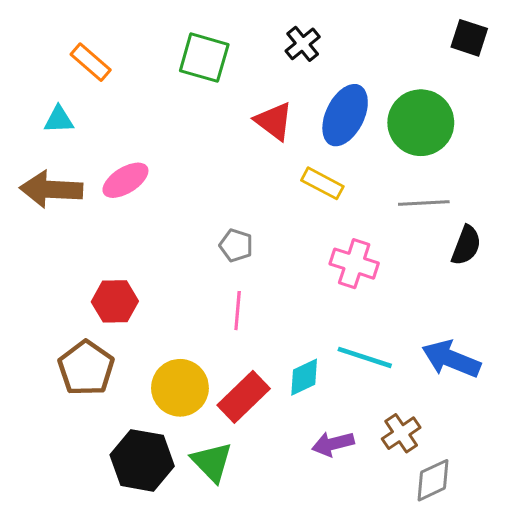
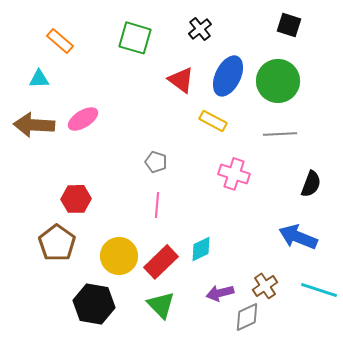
black square: (469, 38) -> (289, 25), moved
black semicircle: (466, 245) -> (311, 184), moved
cyan line: (365, 357) -> (319, 290), moved
green triangle: (212, 462) -> (161, 305), moved
gray diamond: (433, 480) -> (247, 317), moved

